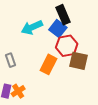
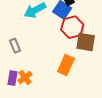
orange rectangle: (48, 64) -> (66, 65), moved

